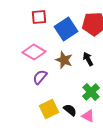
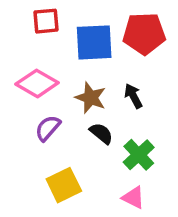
blue square: (66, 29) -> (94, 42), turned 30
black semicircle: (70, 110) -> (101, 133), moved

